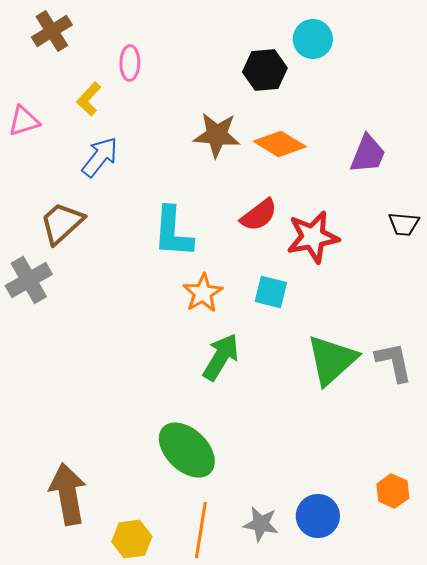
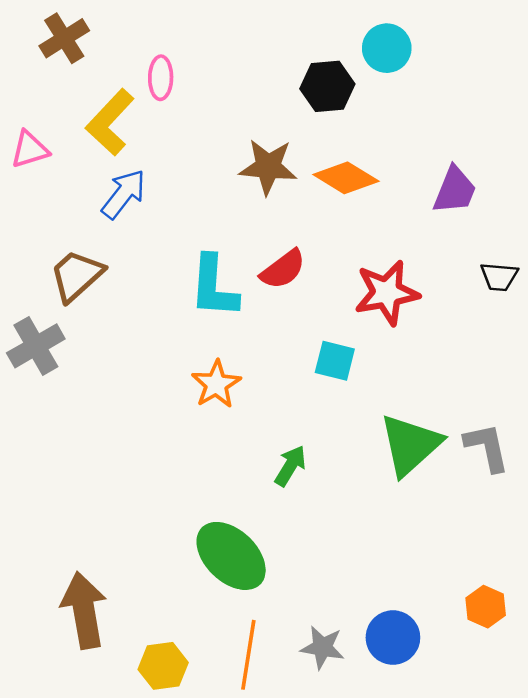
yellow L-shape: (89, 99) -> (110, 122), size x1.6
red semicircle: (259, 215) -> (283, 269), moved
orange star: (203, 293) -> (216, 384), moved
green arrow: (221, 357) -> (290, 466), moved, size x0.7

